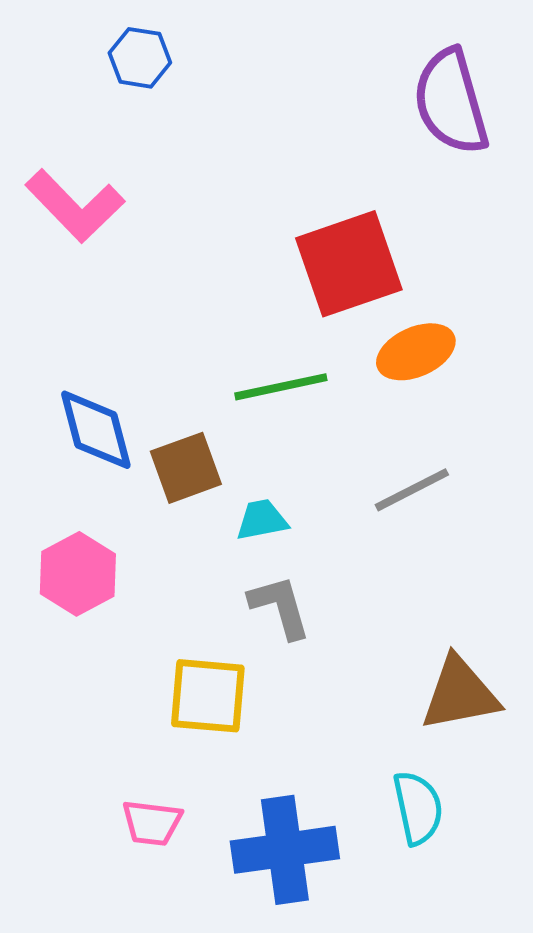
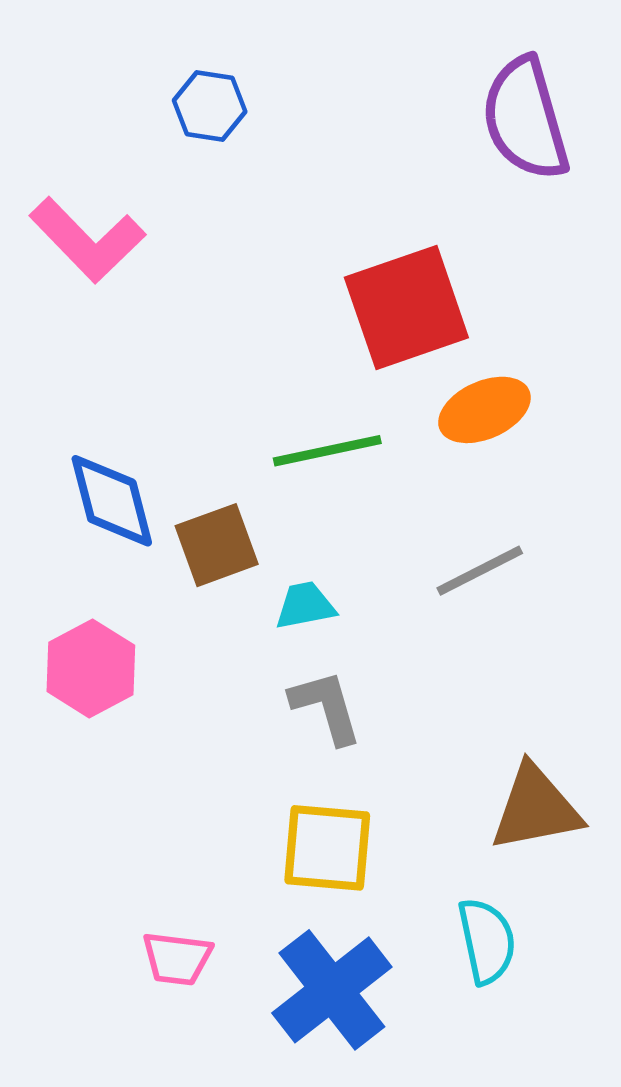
blue hexagon: (140, 58) -> (210, 106), moved
yellow square: (208, 696) -> (327, 848), moved
blue cross: (285, 850) -> (332, 990), turned -30

